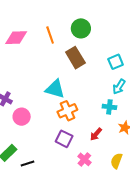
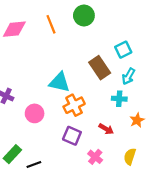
brown rectangle: (75, 58) -> (100, 68), moved
pink circle: (22, 117) -> (35, 113), moved
red arrow: (96, 134) -> (106, 129), turned -96

